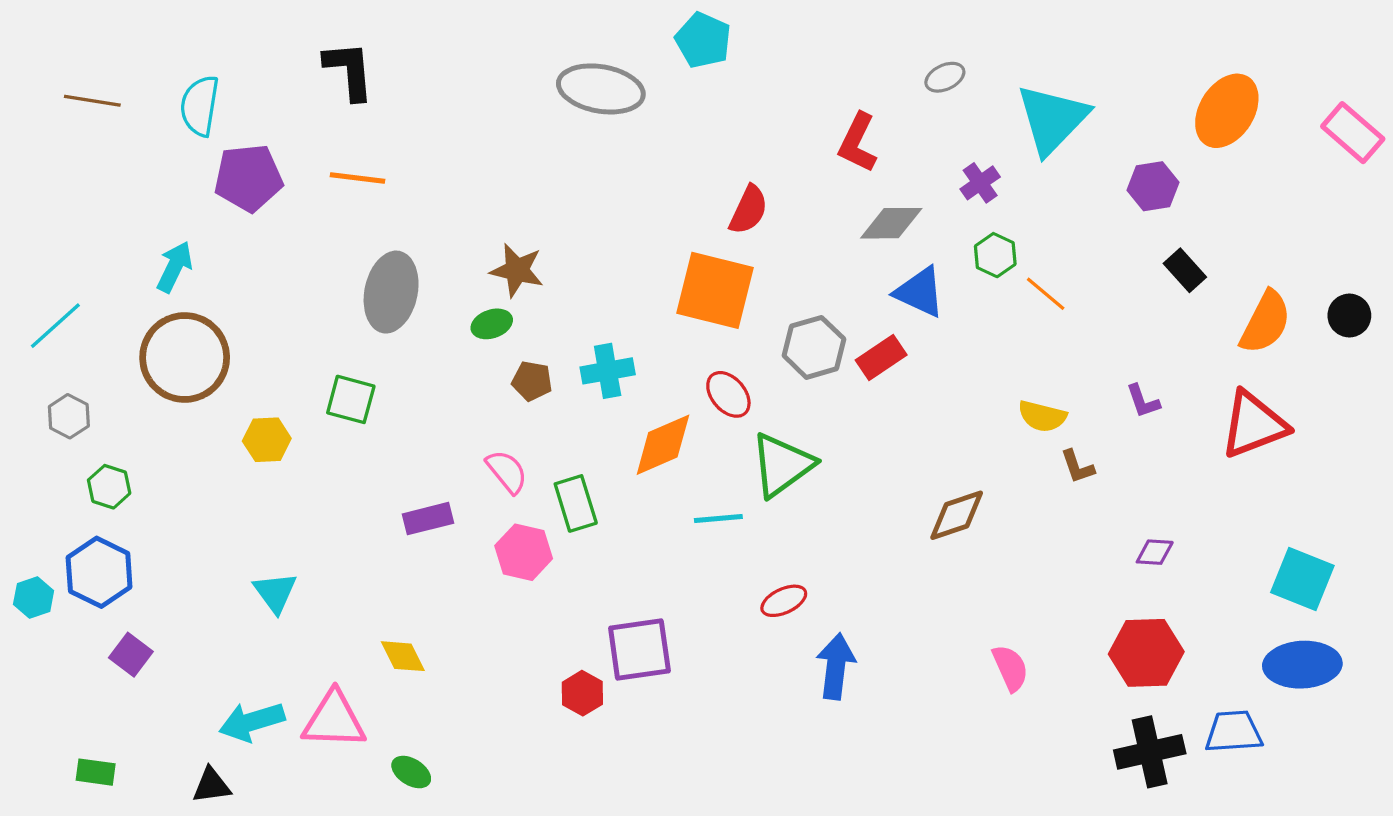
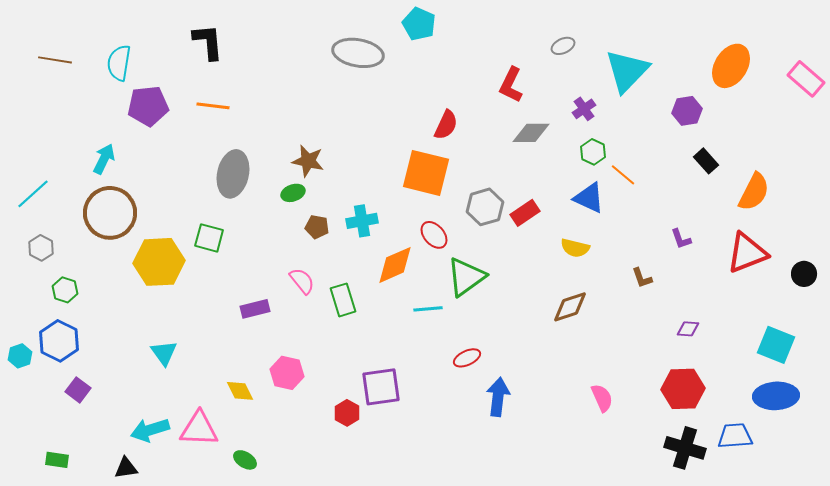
blue triangle: (920, 292) -> (589, 198), moved
black circle: (1349, 316) -> (804, 274), moved
yellow semicircle: (1042, 416) -> (575, 248), moved
yellow hexagon: (267, 440) -> (159, 262), size x1.8
pink hexagon: (524, 552) -> (287, 373), moved
black cross: (1150, 752) -> (685, 448), turned 30

